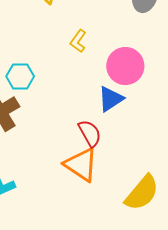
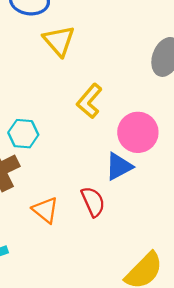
yellow L-shape: (78, 41) -> (89, 101), size x1.4
orange triangle: (81, 165) -> (45, 210), moved, size x0.7

